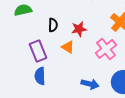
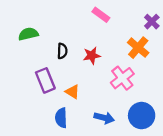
orange triangle: (68, 47) -> (72, 92), moved
blue semicircle: (40, 76) -> (61, 118), moved

